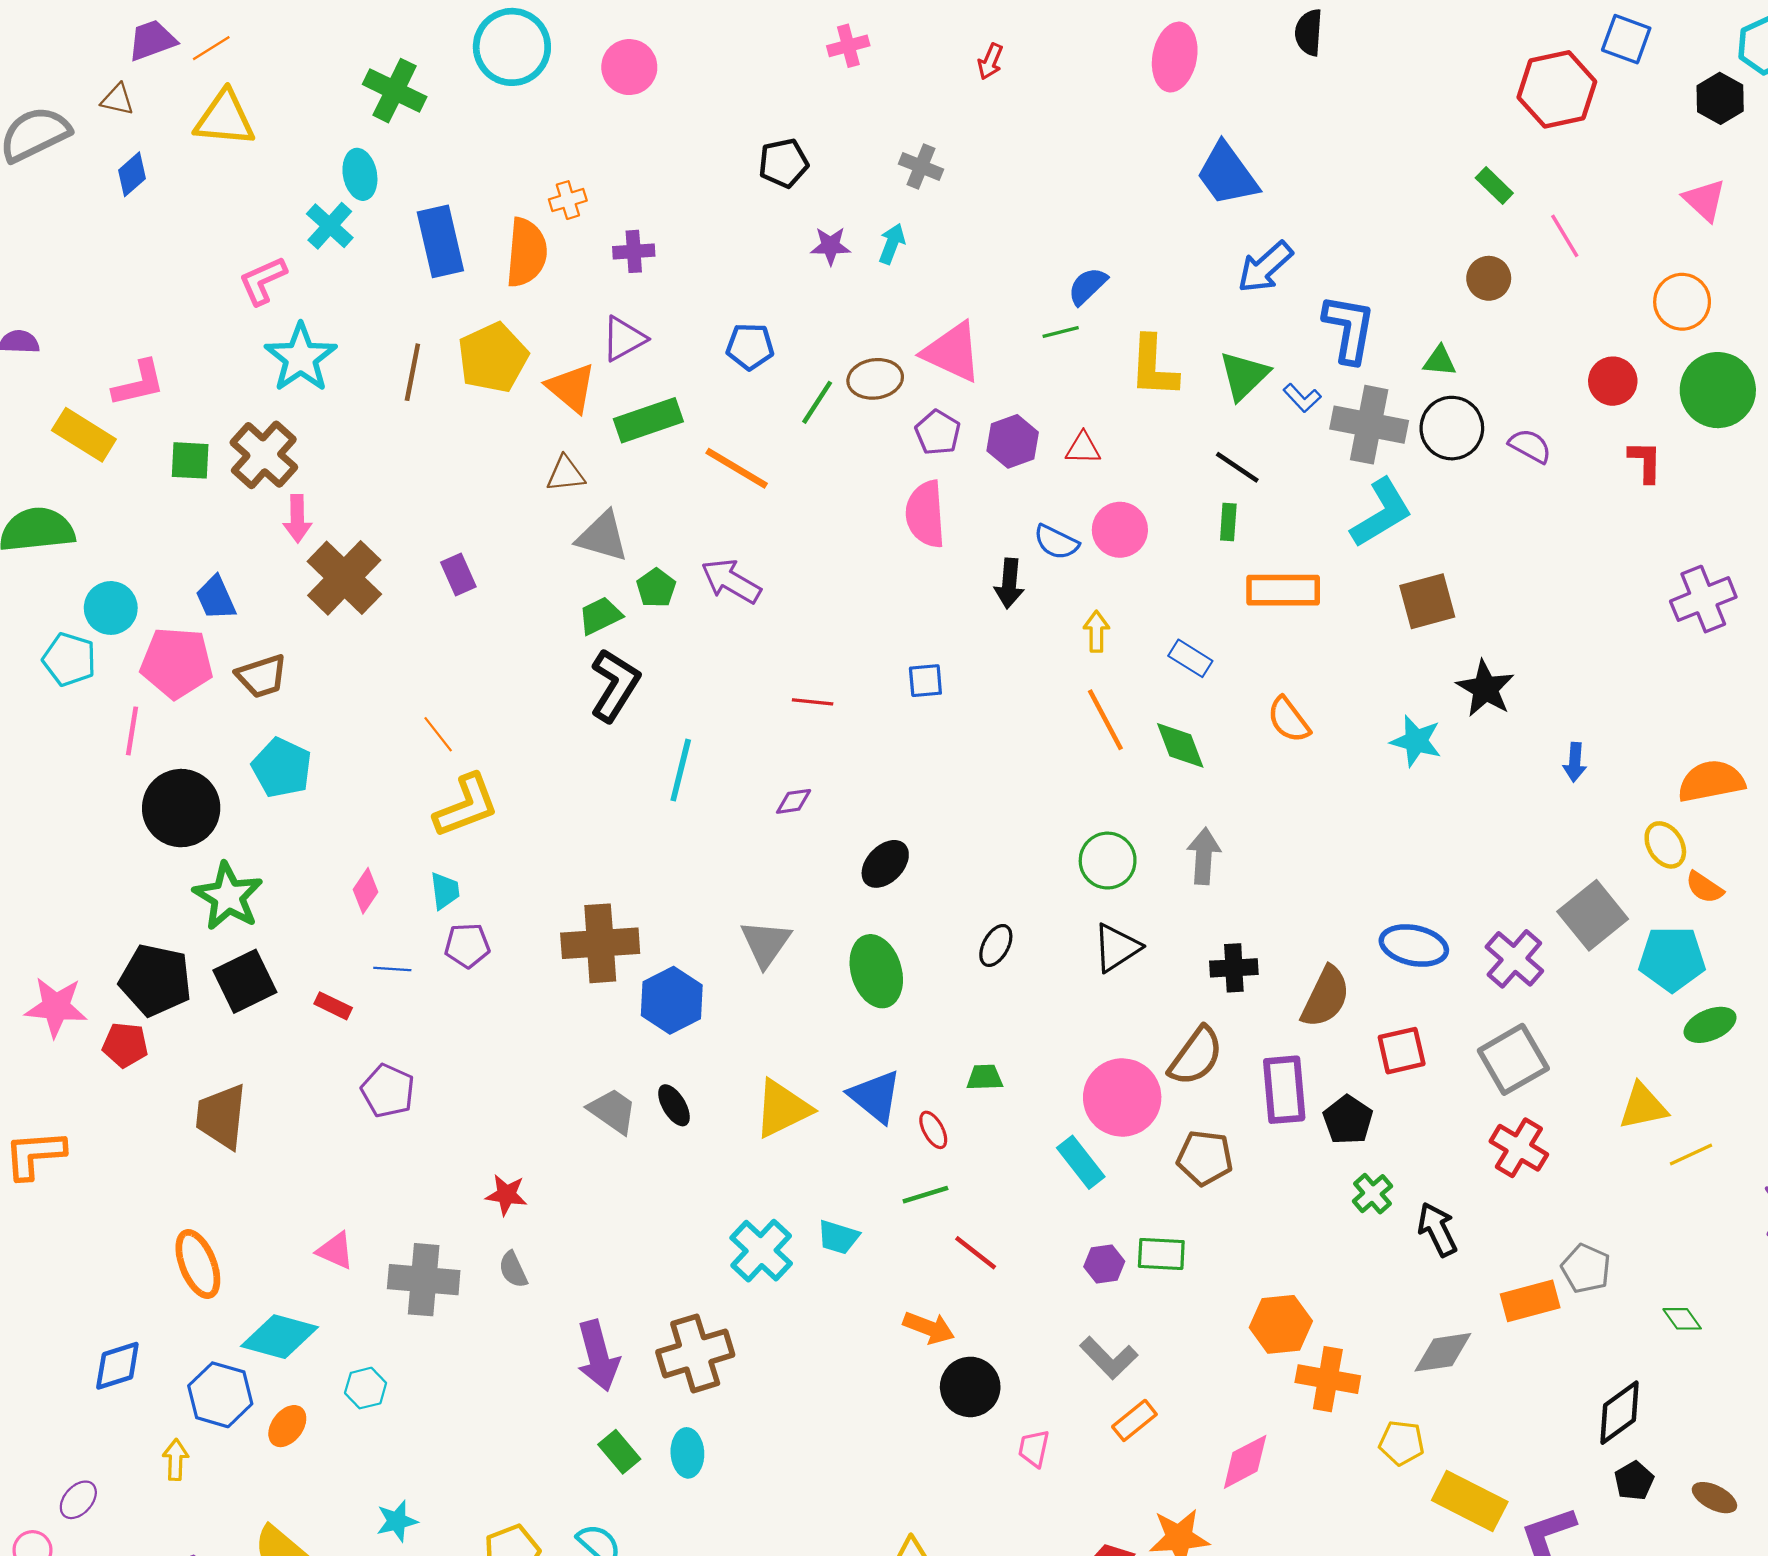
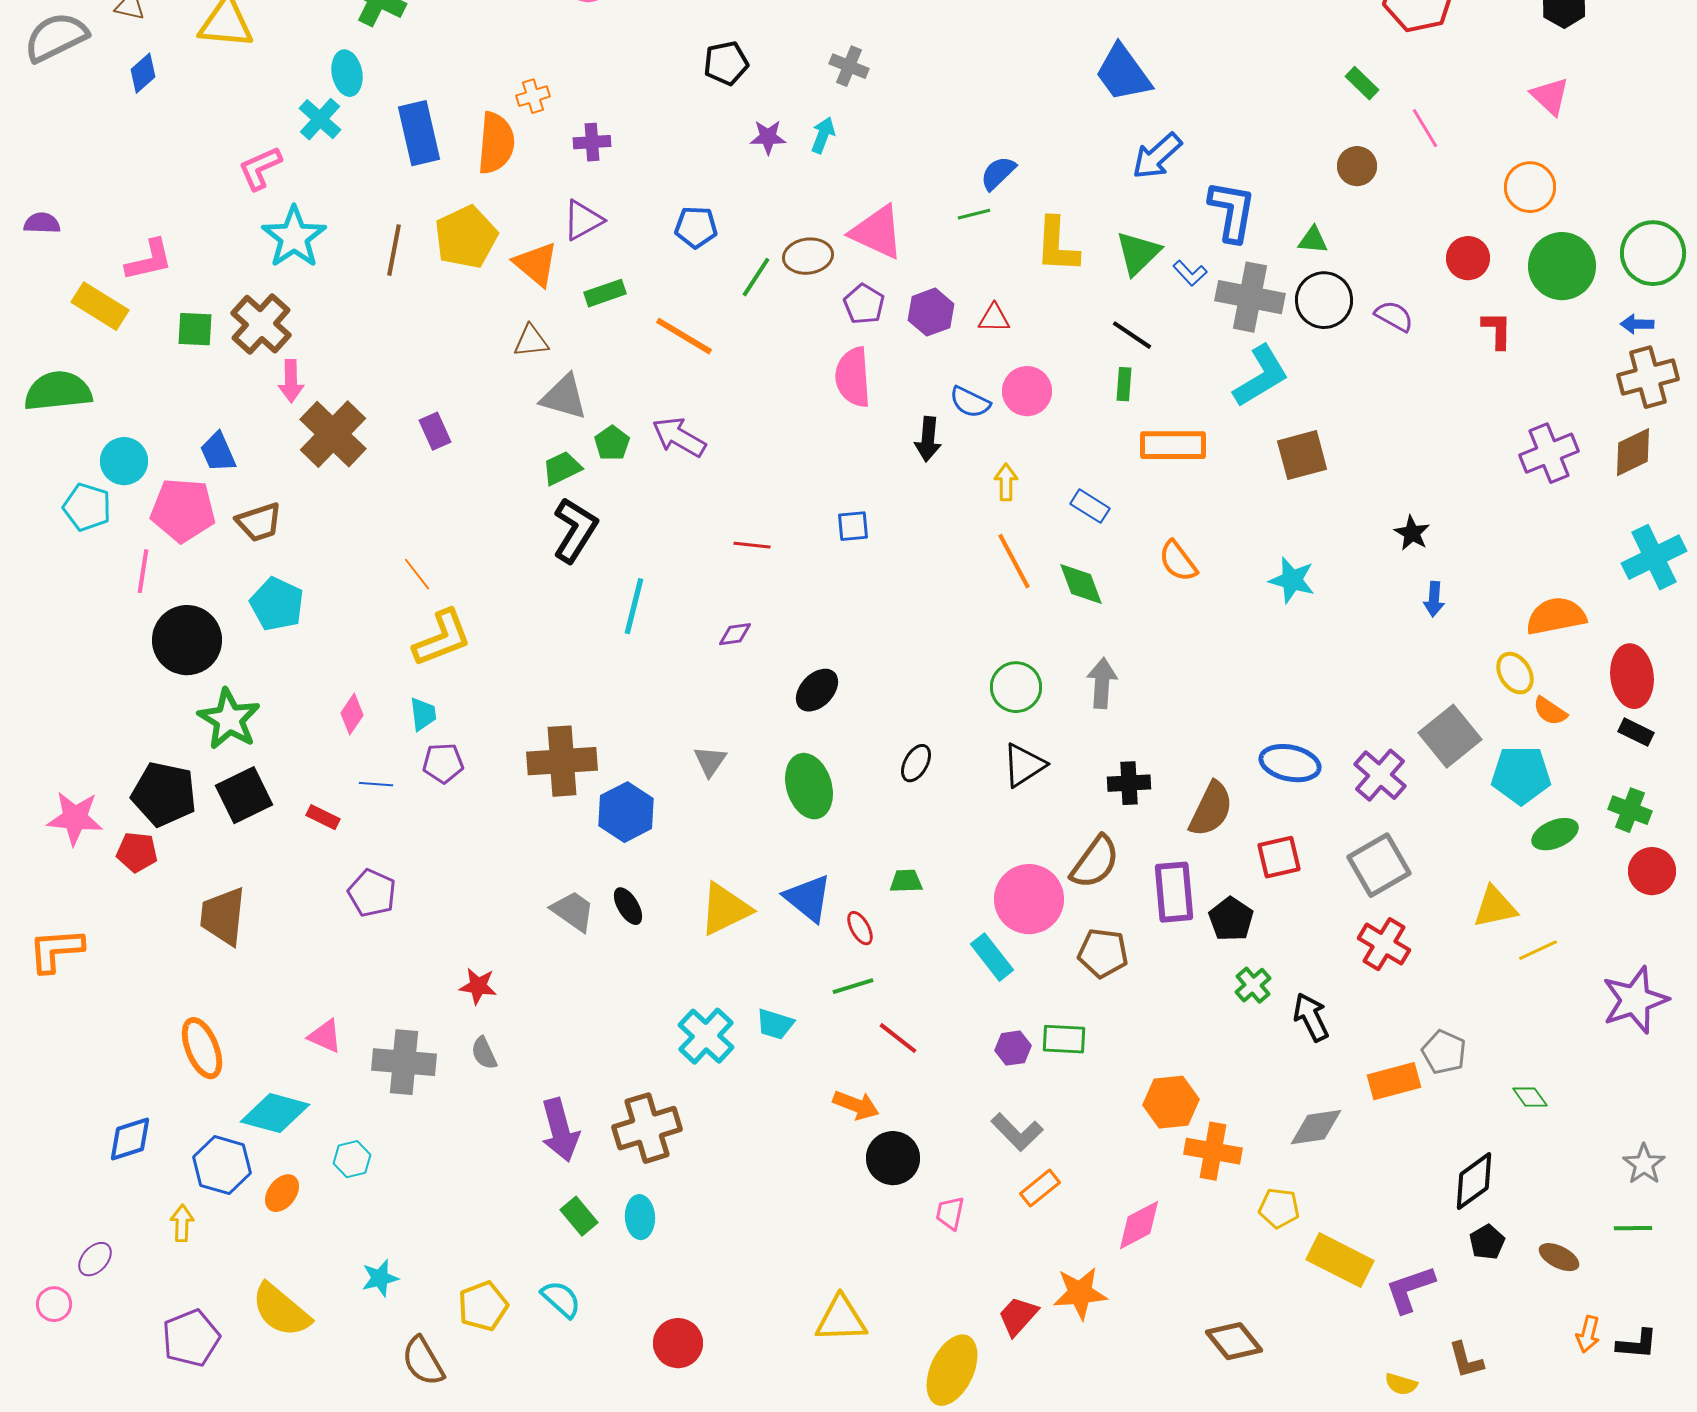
green rectangle: (648, 420) -> (605, 293), size x0.7
black star: (1485, 688) -> (1412, 533), moved, size x0.7
gray triangle: (766, 943) -> (710, 761), size x0.7

